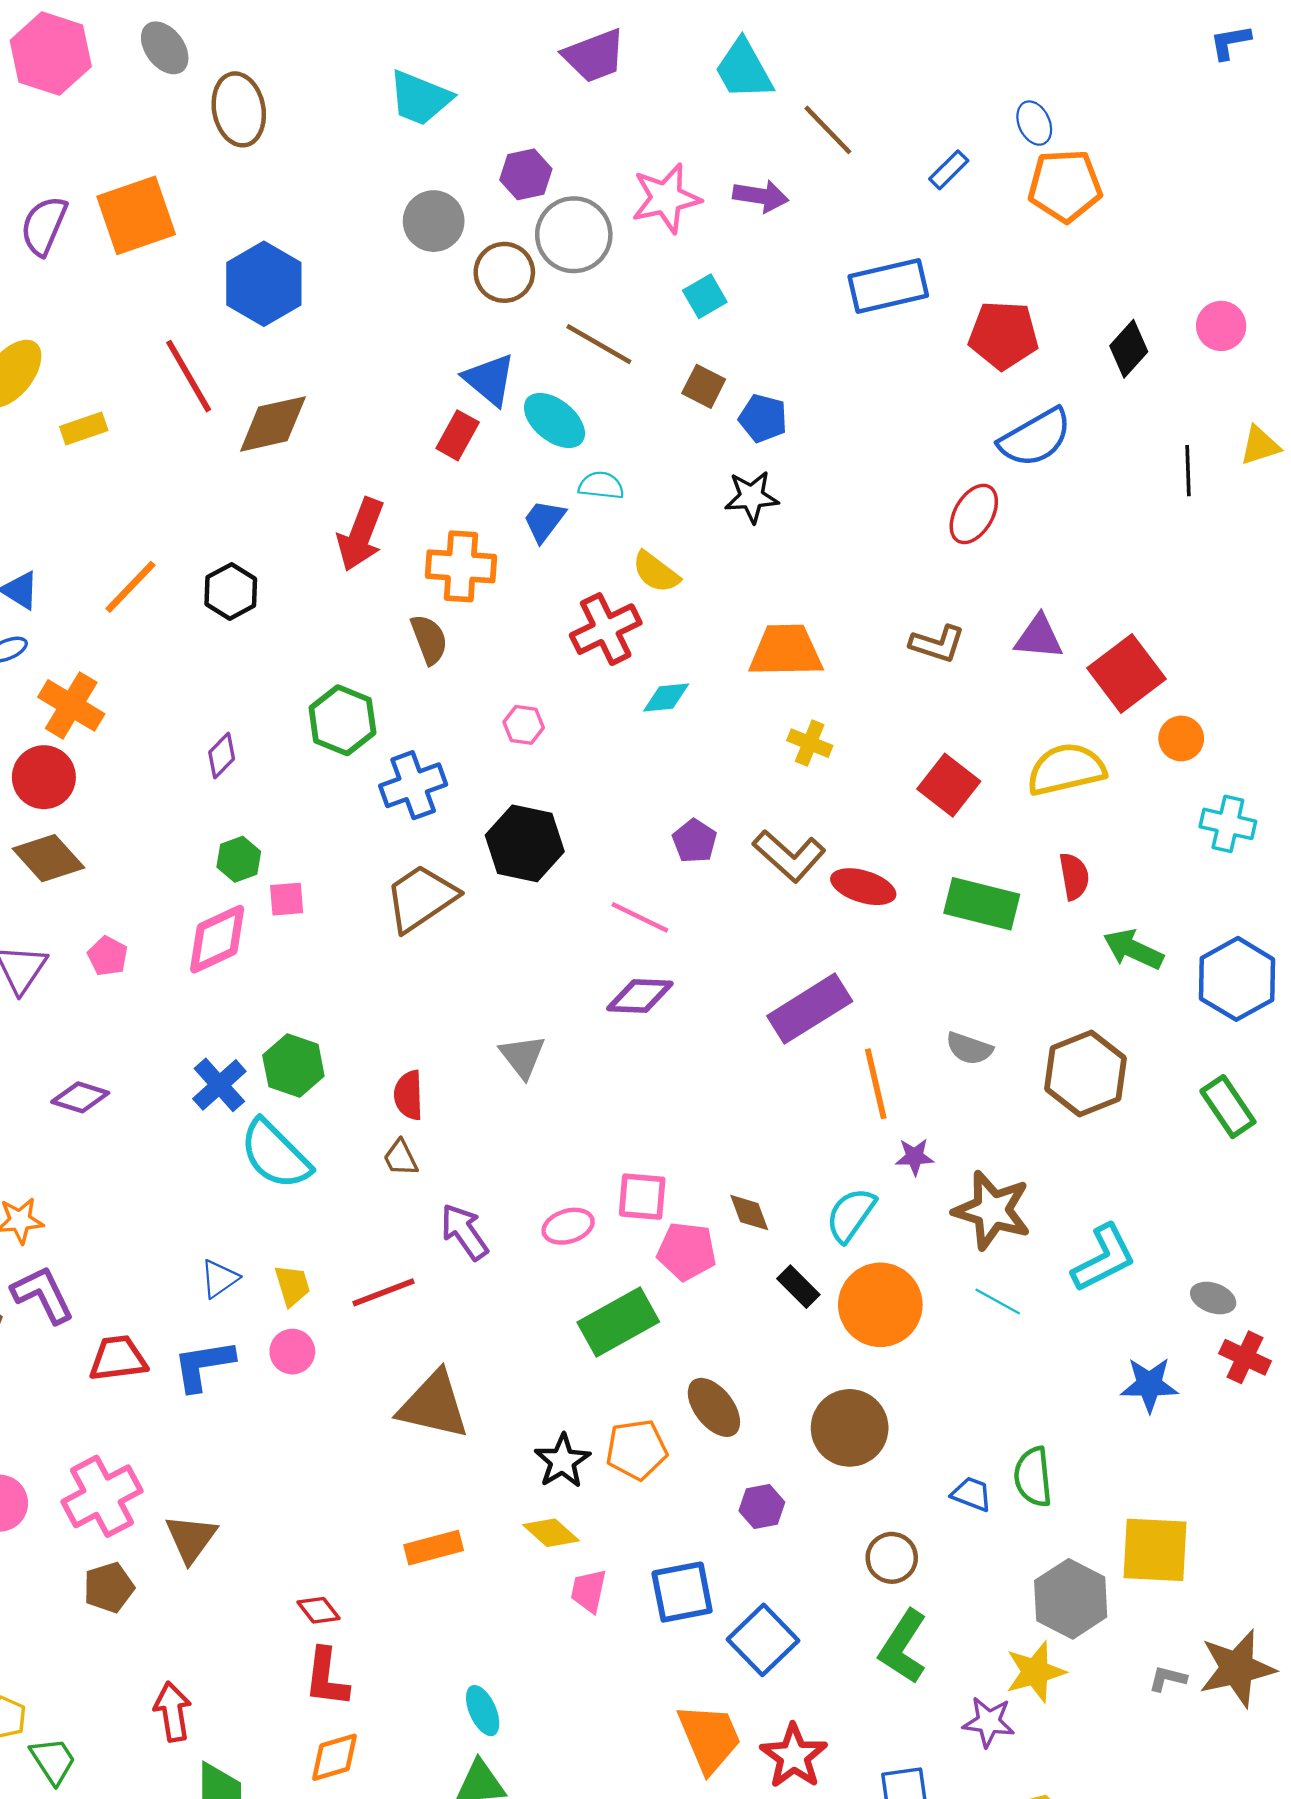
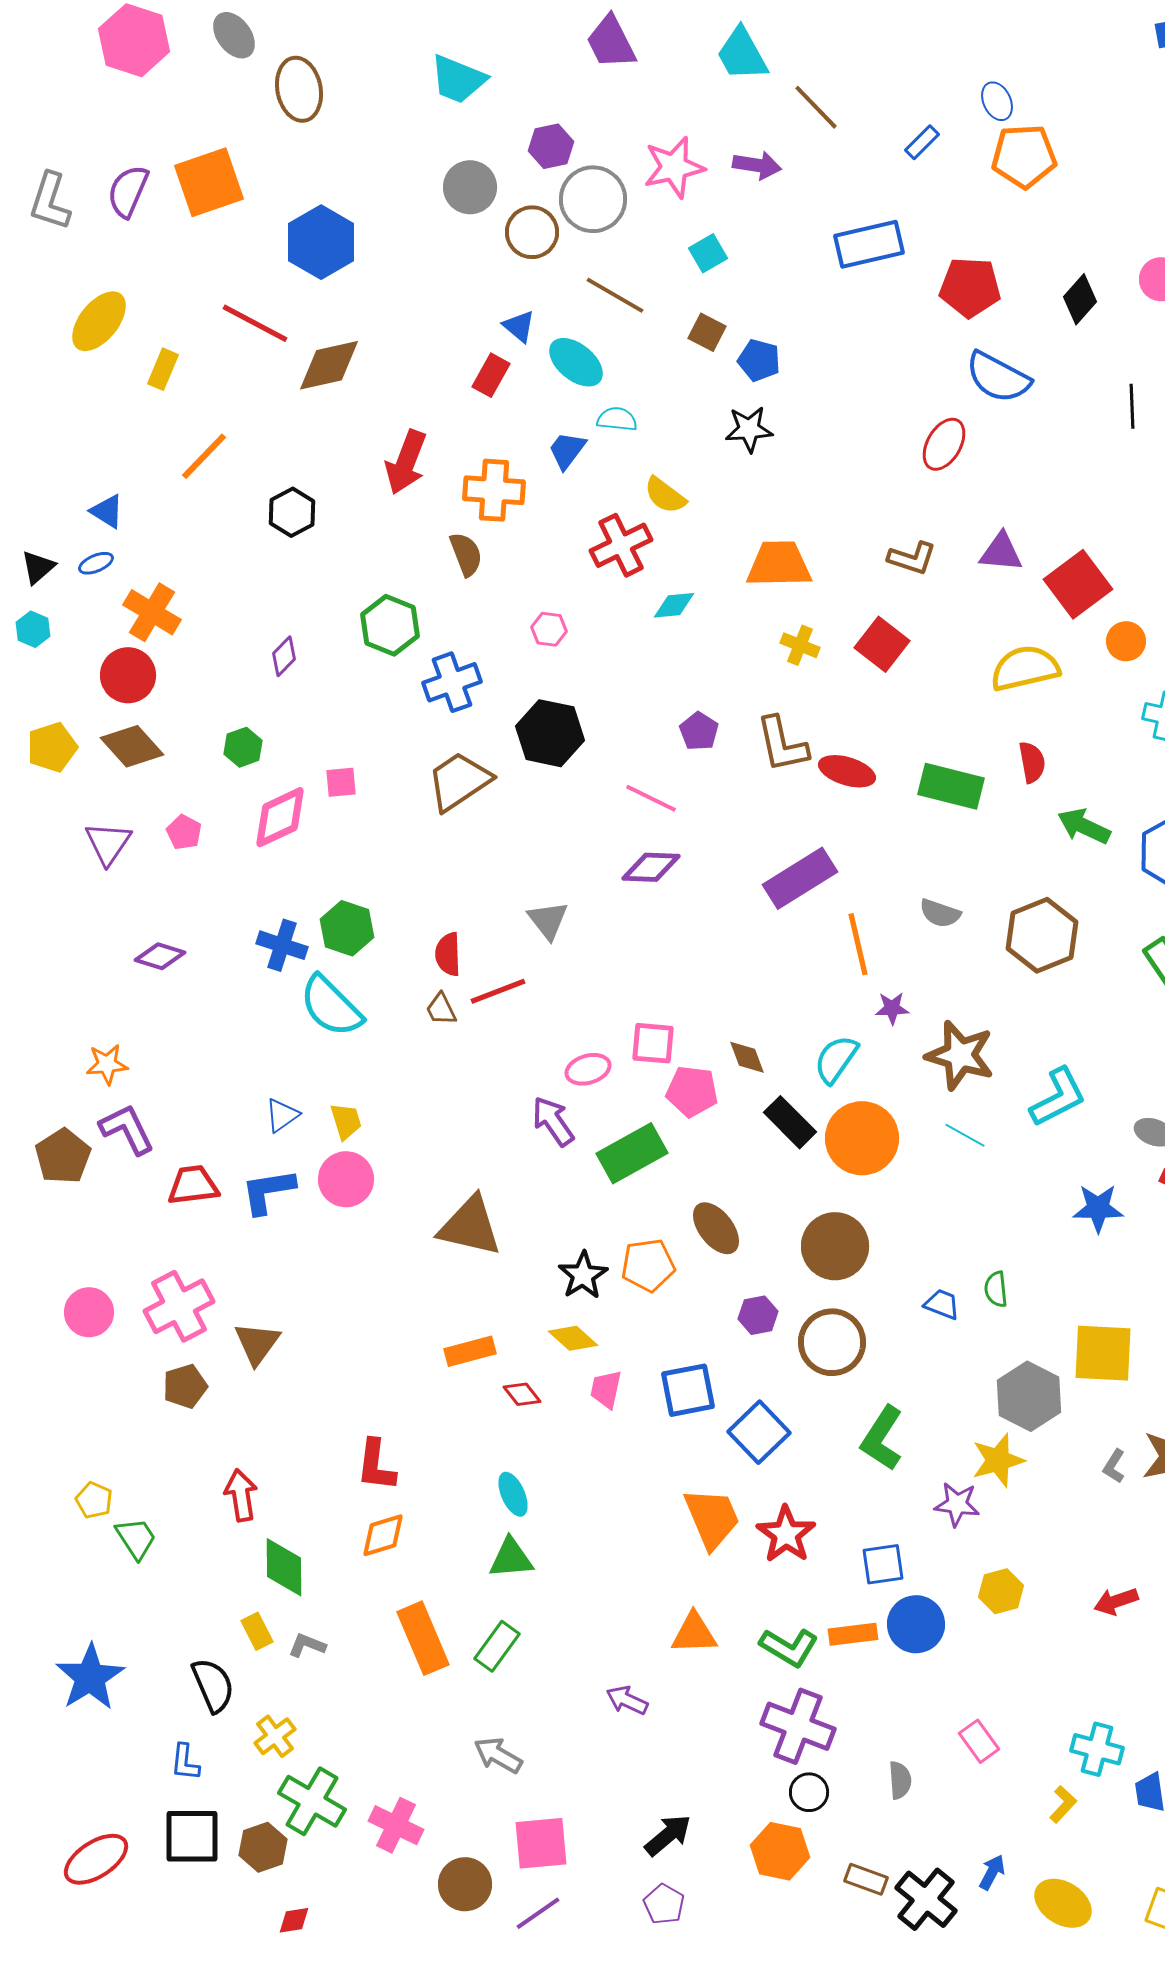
purple trapezoid: (594, 56) -> (611, 42), turned 84
red line: (189, 376) -> (255, 323), turned -32
blue triangle: (489, 379) -> (519, 326), size x0.7
yellow rectangle: (84, 428) -> (163, 369), turned -48
blue semicircle: (1035, 438) -> (998, 377), turned 58
orange line: (130, 587) -> (204, 456), moved
red square: (949, 785) -> (882, 644), moved
brown L-shape: (789, 856) -> (782, 744), turned 36
green hexagon: (239, 859) -> (243, 747), moved
blue cross: (219, 1085) -> (282, 945), turned -30
purple arrow: (464, 1232) -> (553, 1121), moved
black rectangle: (798, 1287) -> (790, 1122), size x1.4
red line: (383, 1292) -> (498, 991), moved
pink circle: (292, 1352) -> (346, 1179), size x1.4
green semicircle: (1033, 1477) -> (996, 1289), size x0.7
brown circle: (892, 1558) -> (832, 1342), moved, size x1.5
red diamond: (319, 1610) -> (522, 1394), moved
gray L-shape: (1168, 1679) -> (1114, 1466), turned -72

